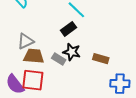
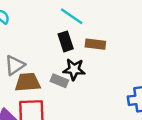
black rectangle: (69, 29) -> (66, 41), turned -63
brown rectangle: (101, 59) -> (95, 44), moved

